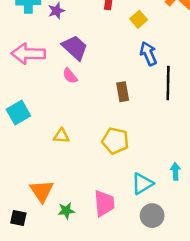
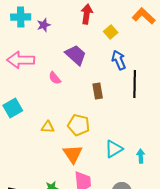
purple trapezoid: (75, 48) -> (76, 55), moved
yellow pentagon: (115, 141) -> (79, 125), moved
cyan triangle: (142, 184) -> (114, 149), moved
orange triangle: (42, 191) -> (73, 154), moved

